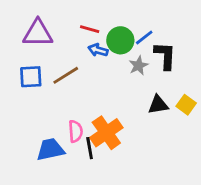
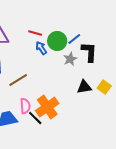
blue arrow: (98, 50) -> (41, 48), turned 40
brown line: (66, 75) -> (18, 80), moved
black line: (90, 148) -> (35, 118), turned -35

